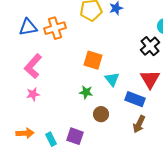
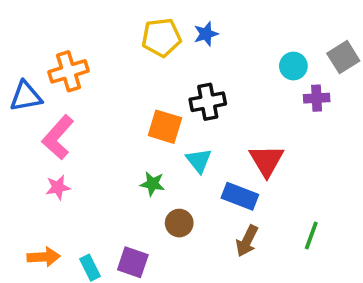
blue triangle: (28, 27) -> (26, 96), moved
orange cross: (55, 28) -> (69, 71), moved
black cross: (150, 46) -> (208, 102), moved, turned 30

